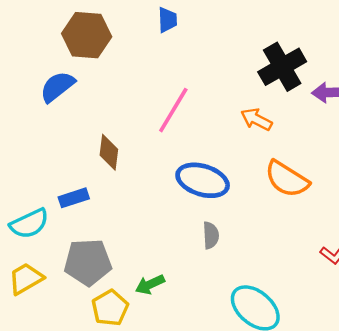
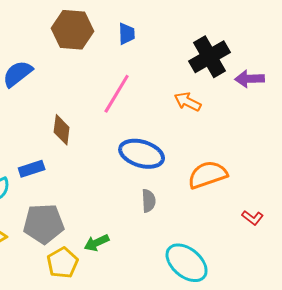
blue trapezoid: (167, 20) -> (127, 34), moved
brown hexagon: (87, 35) -> (73, 30), moved
orange semicircle: (287, 179) -> (208, 175), moved, turned 129

